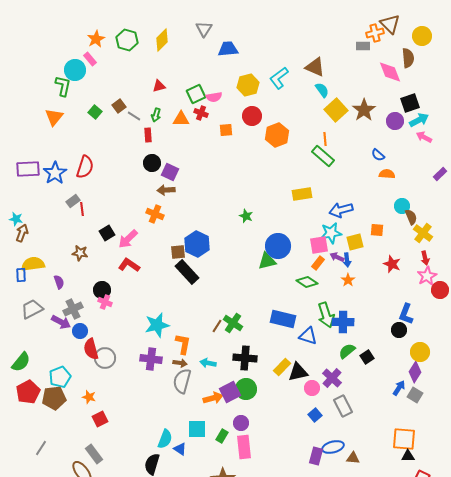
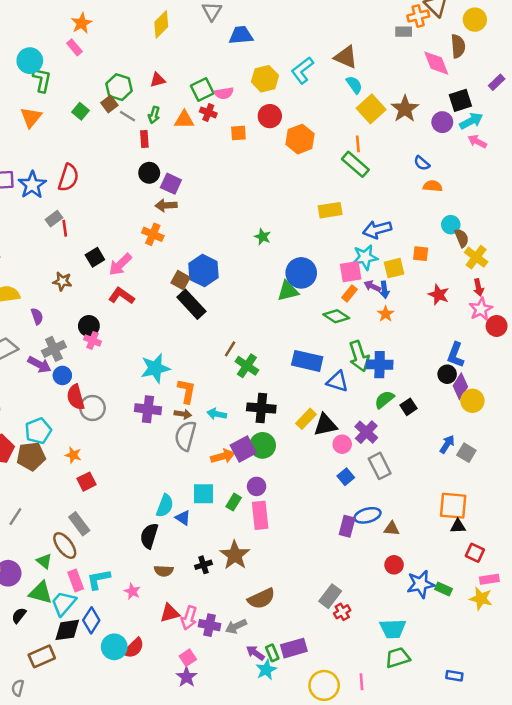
green hexagon: (127, 40) -> (119, 87), moved
cyan circle: (75, 70) -> (30, 61), moved
purple rectangle: (440, 174) -> (497, 82), moved
brown square: (178, 252) -> (181, 280), turned 35
brown line: (217, 326) -> (230, 349), moved
purple diamond: (415, 372) -> (460, 386), moved

